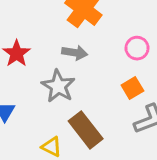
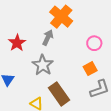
gray arrow: (75, 53) -> (48, 38), moved, turned -77

